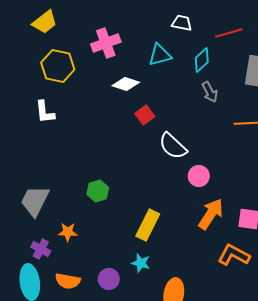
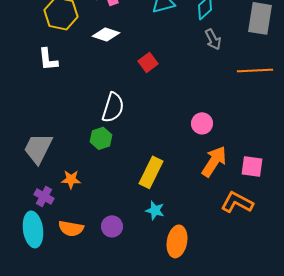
white diamond: (126, 84) -> (106, 34), moved
white semicircle: (173, 146) -> (113, 107), moved, turned -116
cyan star: (141, 263) -> (155, 210), moved

